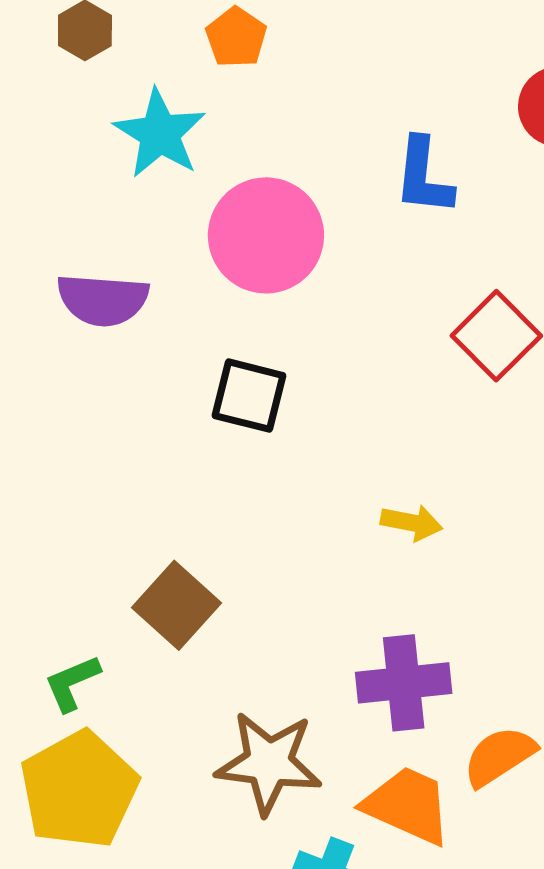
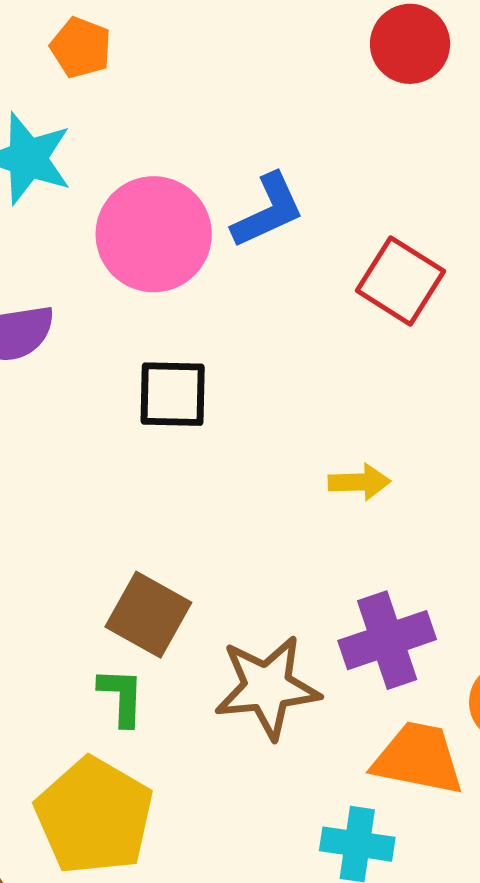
blue L-shape: (423, 176) -> (268, 211), moved, turned -108
green L-shape: (72, 683) -> (121, 697), moved, turned 128
brown star: (269, 763) -> (267, 687), moved

